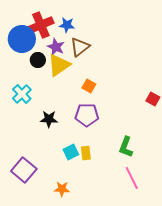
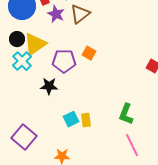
black circle: (38, 60) -> (17, 39), moved
yellow triangle: (59, 65) -> (35, 44), moved
purple pentagon: (87, 115) -> (64, 61), moved

